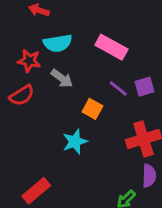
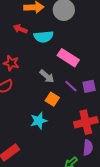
cyan semicircle: (58, 43) -> (44, 37), moved
gray arrow: (62, 78) -> (47, 76), moved

